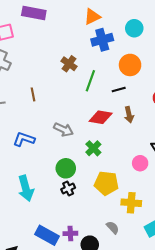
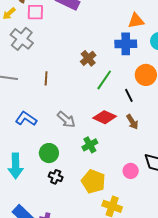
orange triangle: (92, 17) -> (136, 21), moved
black line: (119, 90) -> (129, 95), turned 64
brown arrow: (129, 115) -> (132, 122), turned -35
green circle: (66, 168) -> (49, 153), moved
black cross: (68, 189) -> (56, 177), turned 32

